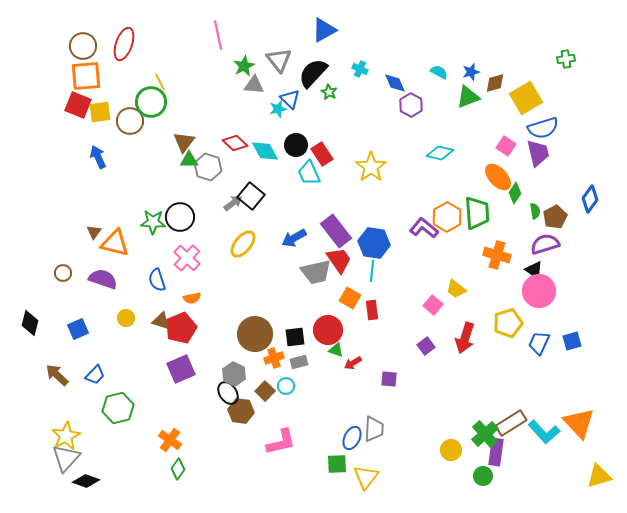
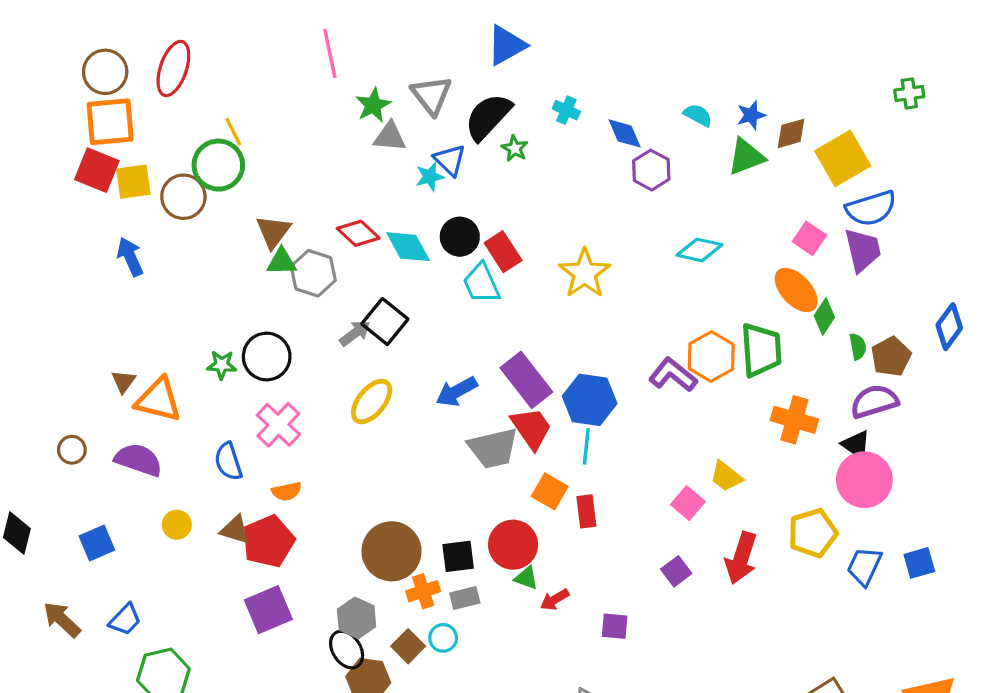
green star: (153, 222) -> (222, 365), size x0.7

